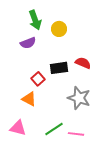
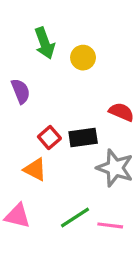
purple semicircle: (28, 43) -> (21, 91), moved, turned -91
black rectangle: (59, 68) -> (83, 138), moved

